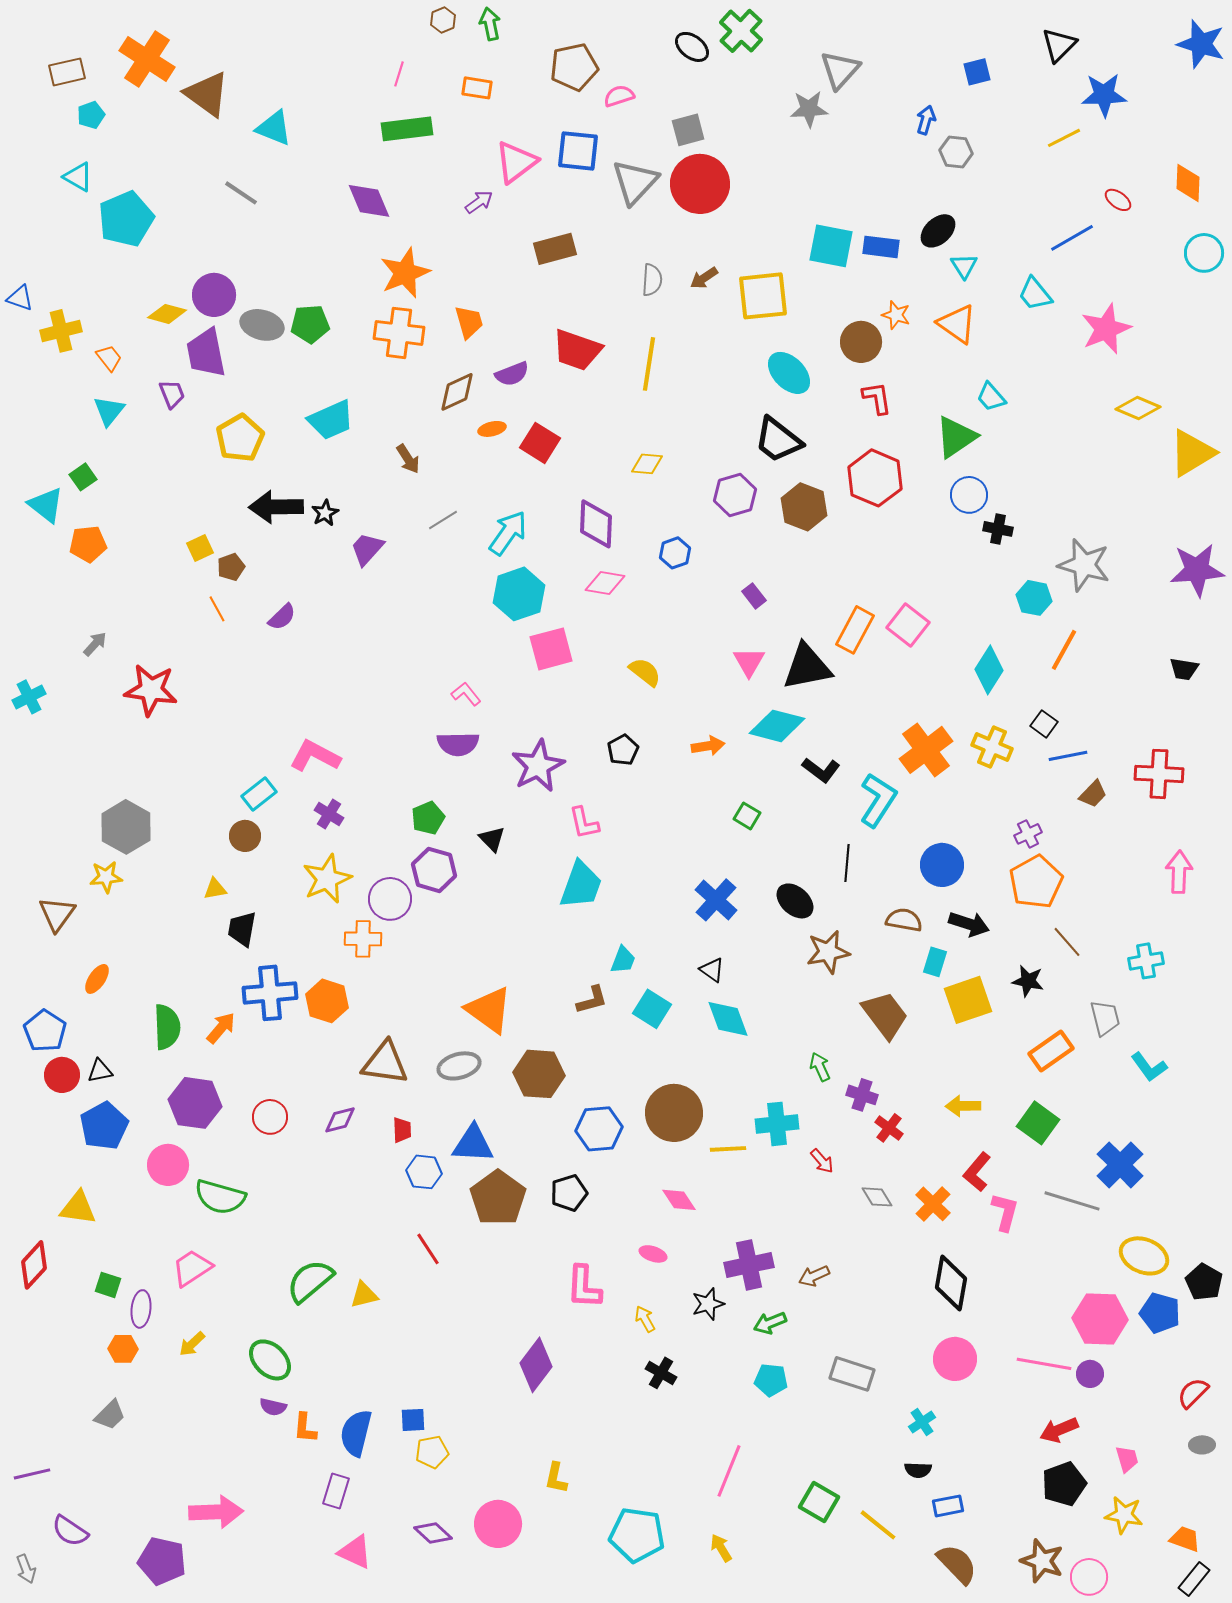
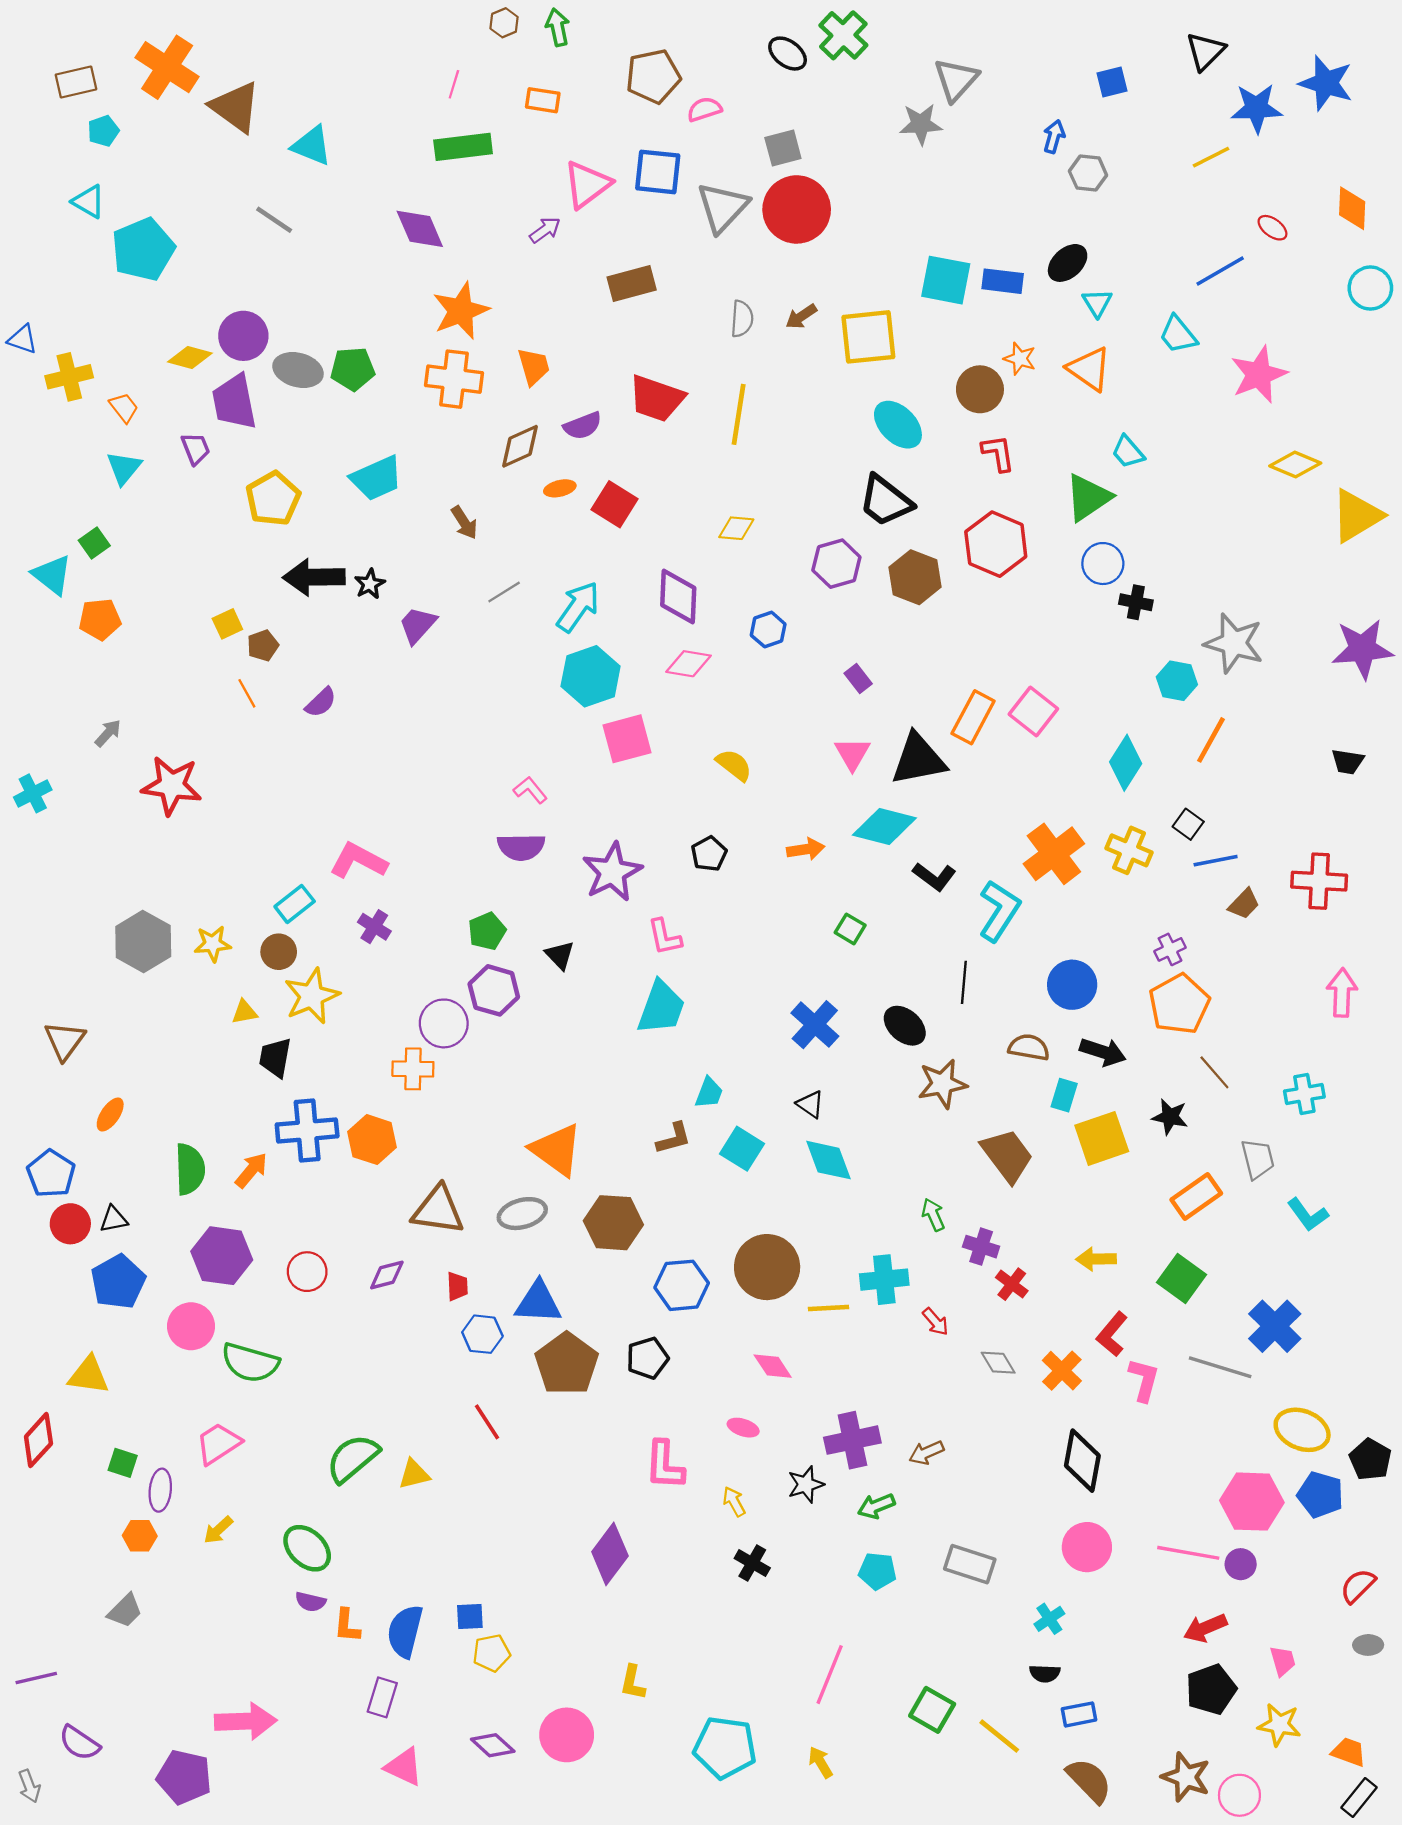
blue star: (1201, 44) -> (1326, 83), moved
yellow star: (106, 877) -> (213, 944), moved
yellow star: (327, 879) -> (312, 996), moved

